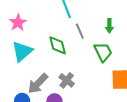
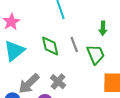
gray line: (80, 31) -> (74, 44), moved

